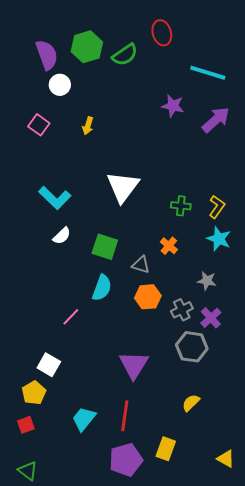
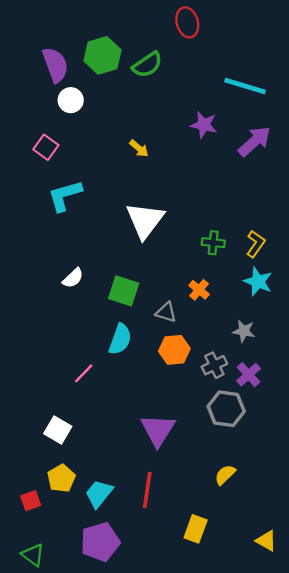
red ellipse: (162, 33) -> (187, 22), moved
yellow arrow: (88, 126) -> (139, 148), moved, turned -66
cyan L-shape: (55, 198) -> (65, 196), moved, turned 120
yellow pentagon: (34, 393) -> (61, 478), moved
purple pentagon: (126, 460) -> (100, 542), moved

